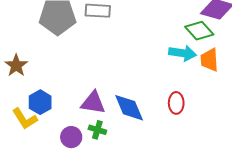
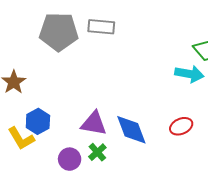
red ellipse: (176, 103) -> (181, 126), turned 65
green cross: (97, 130) -> (97, 152), turned 30

